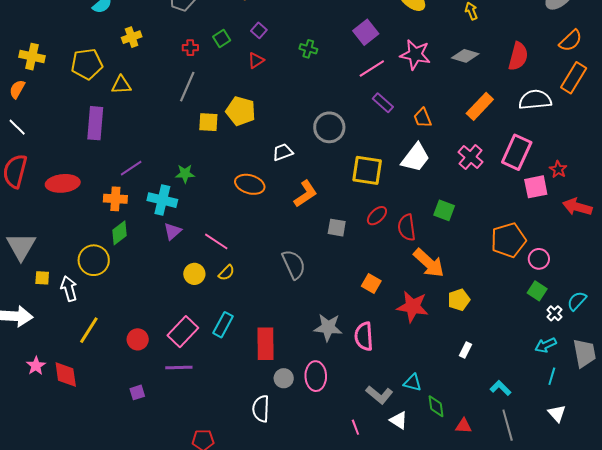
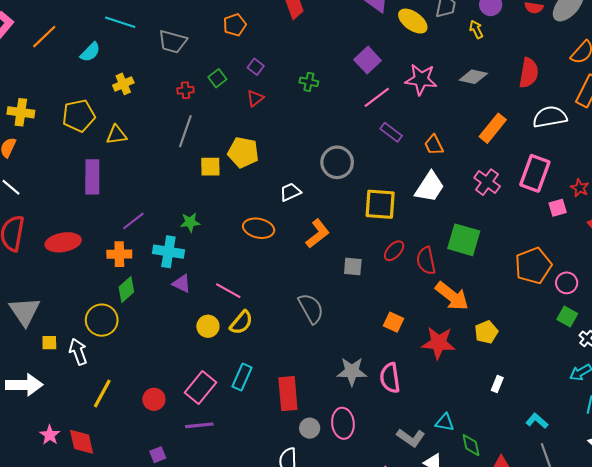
pink square: (536, 187) -> (558, 208), size x0.7
green square: (444, 210) -> (464, 240), size x1.5
purple triangle: (172, 231) -> (182, 284), turned -48
yellow semicircle: (226, 273) -> (241, 322), size x1.4

